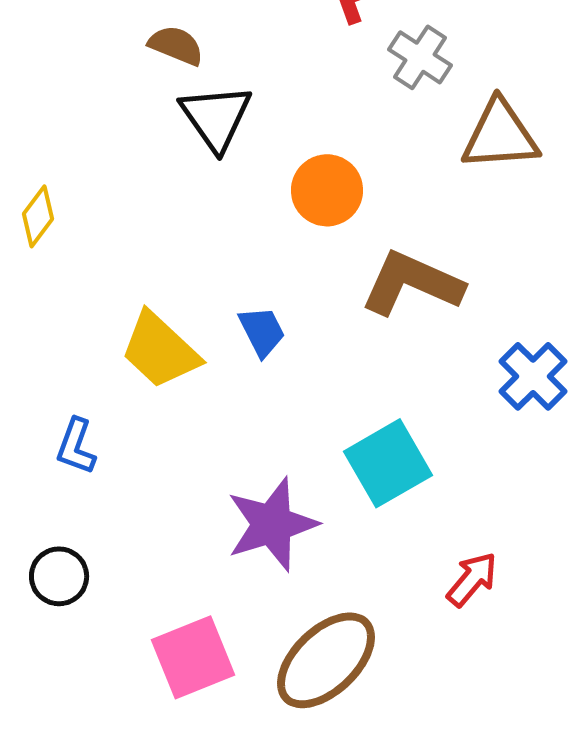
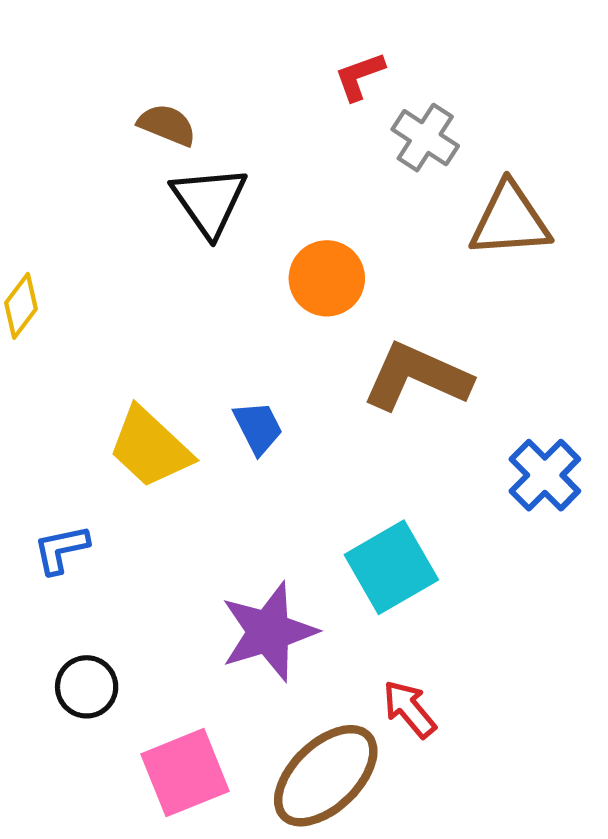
blue L-shape: (76, 446) -> (61, 549), turned 58
black circle: (59, 576) -> (87, 687), moved
red arrow: (472, 579) -> (409, 709), moved, turned -80

